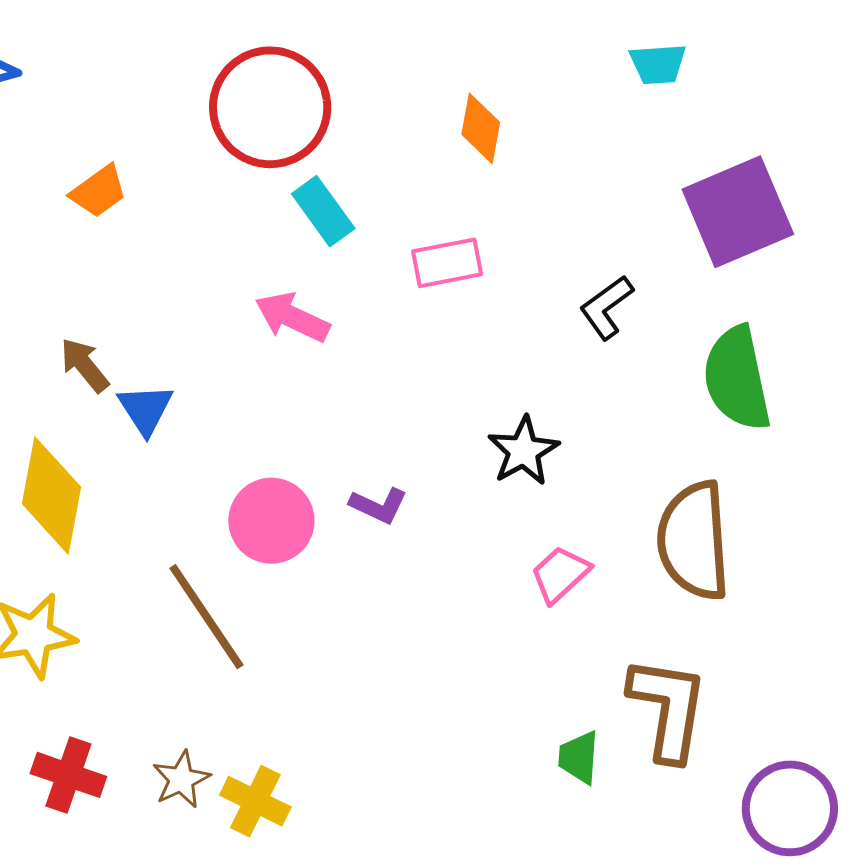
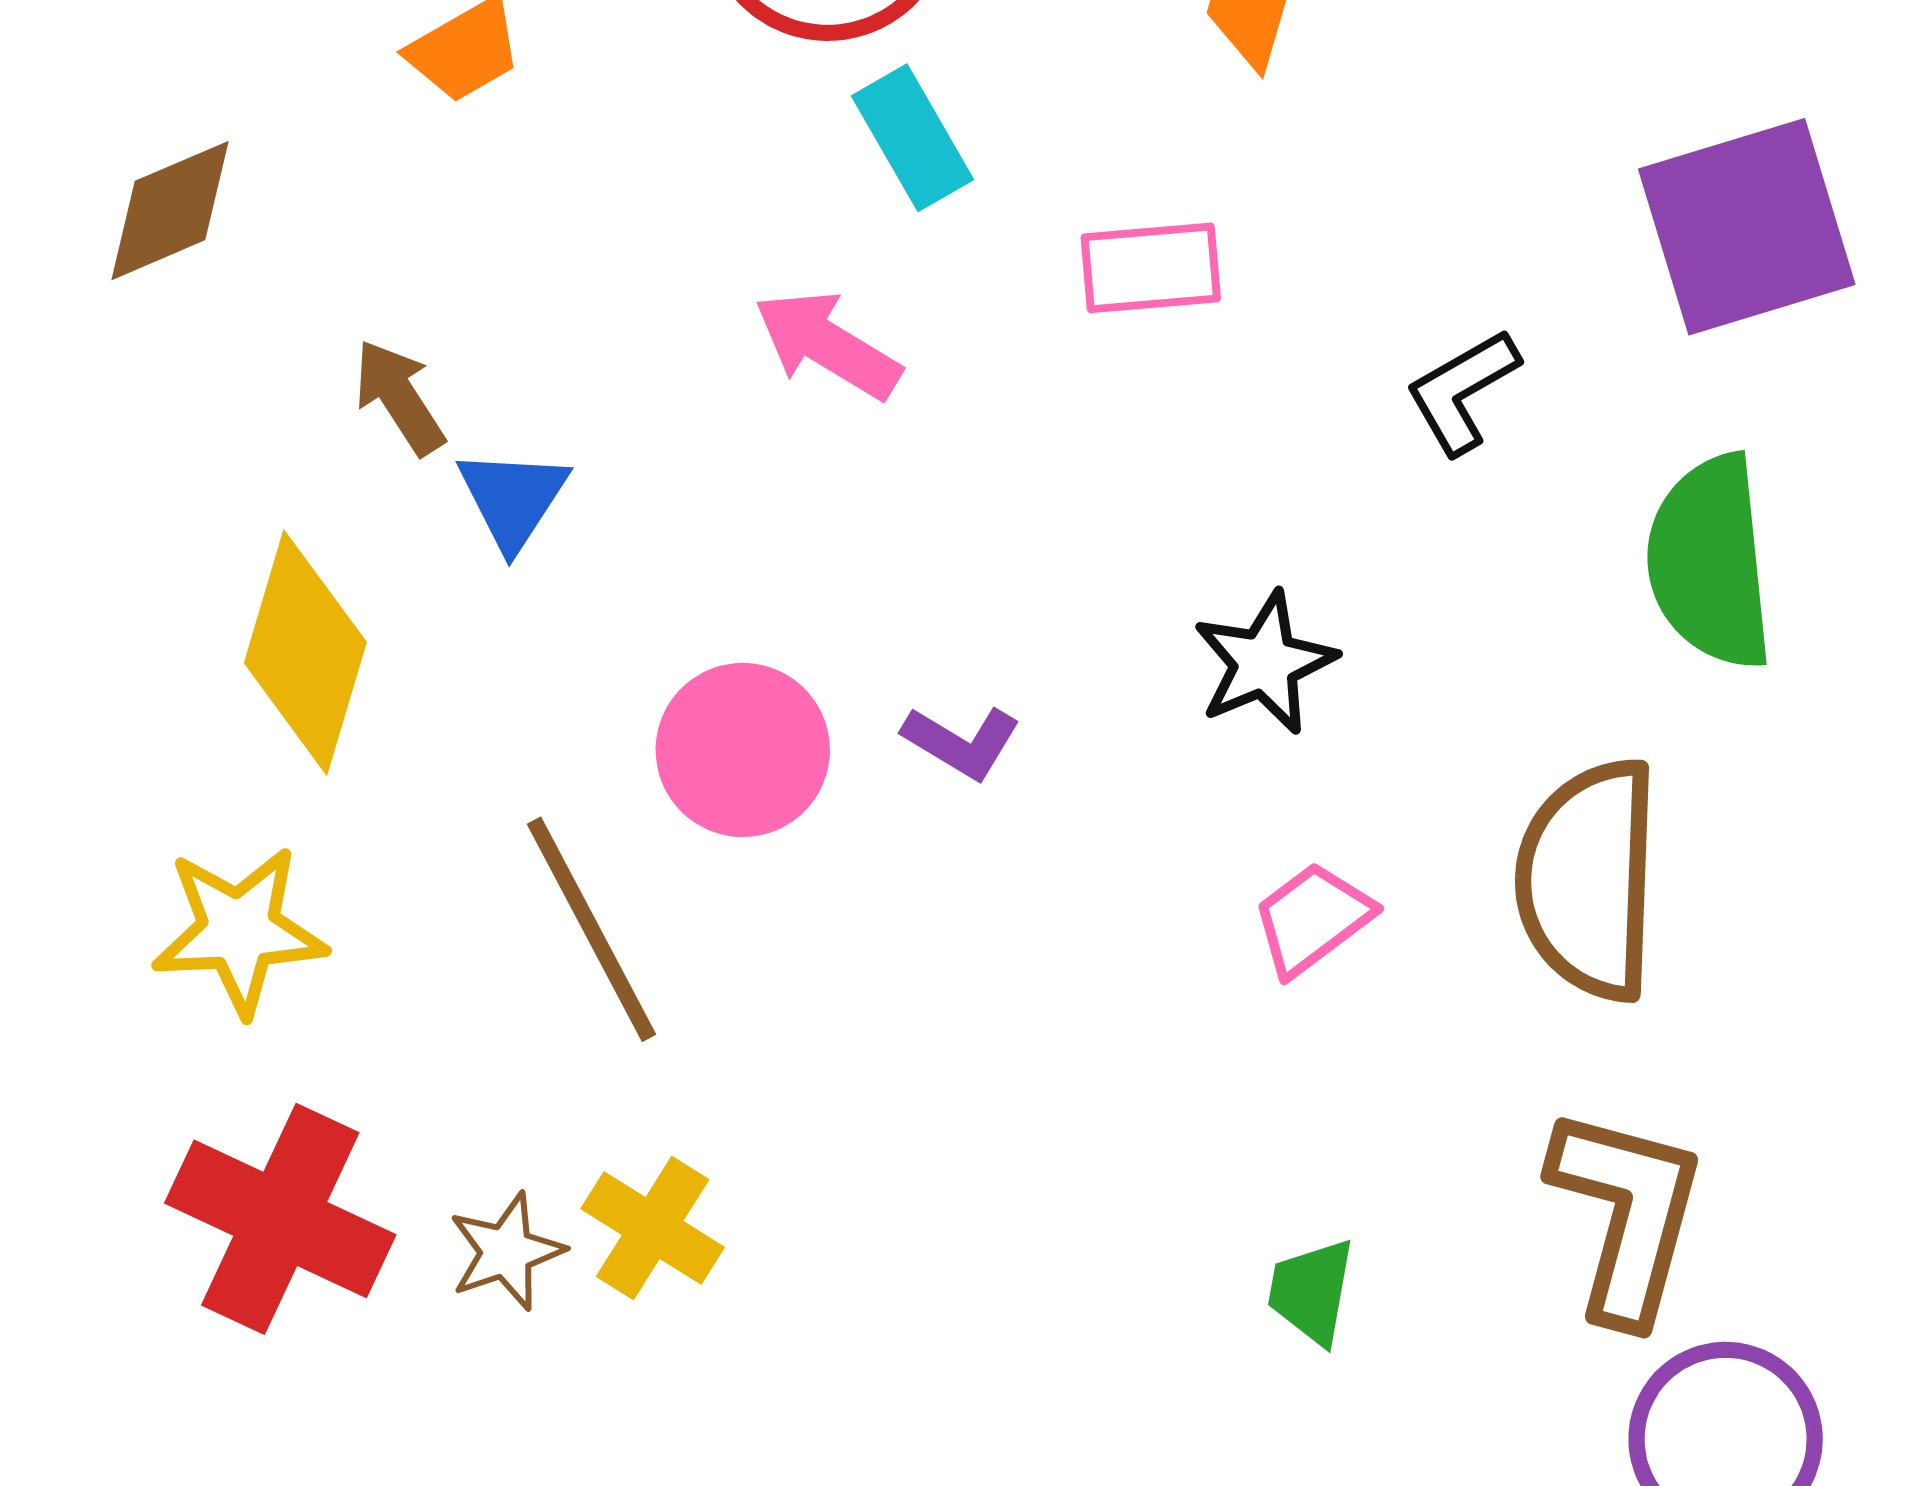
brown L-shape: (668, 709) -> (1627, 1214), moved
red cross: (68, 775) -> (280, 1219), size x1.5
yellow cross: (255, 801) -> (653, 1228), moved

